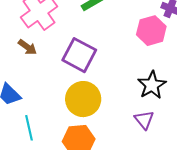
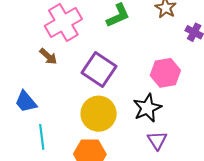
pink hexagon: (151, 31) -> (165, 73), moved
black star: (152, 85) -> (147, 108), moved

